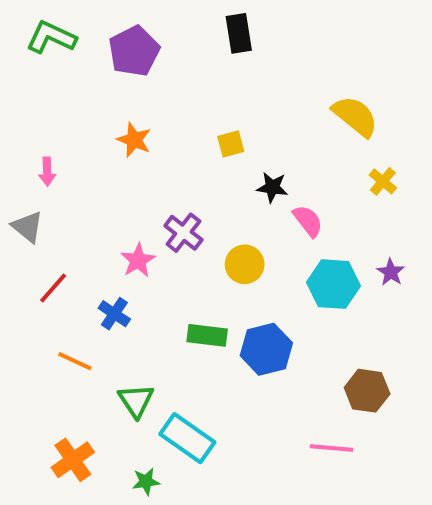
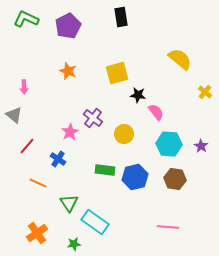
yellow square: (231, 144) -> (117, 73), size x1.6
yellow cross: (383, 181) -> (205, 92), moved
purple star: (391, 272) -> (201, 146), moved
brown hexagon: (367, 391) -> (175, 179), moved

